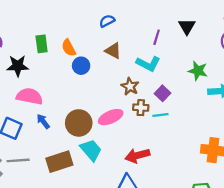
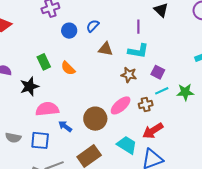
orange semicircle: (69, 48) -> (68, 68), moved
blue circle: (81, 66) -> (69, 31), moved
green star: (198, 71) -> (185, 92), moved
brown cross: (141, 108) -> (146, 104), moved
cyan trapezoid: (91, 150) -> (127, 145), moved

